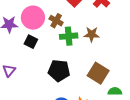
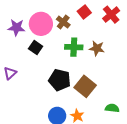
brown cross: (56, 21) -> (63, 22), moved
brown square: (98, 73) -> (85, 86), moved

